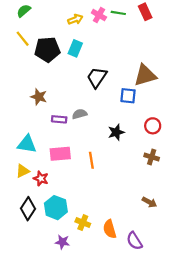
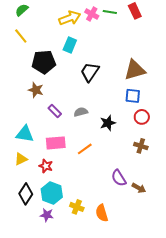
yellow arrow: (75, 19) -> (70, 18), size x1.5
black pentagon: (47, 49) -> (44, 62), moved
blue square: (128, 96) -> (133, 96), moved
gray semicircle: (80, 114) -> (81, 112), moved
purple rectangle: (59, 119) -> (55, 111), turned 40
orange line: (91, 160) -> (85, 149), turned 63
red star: (41, 178) -> (46, 166), moved
purple semicircle: (134, 241) -> (119, 178), moved
purple star: (62, 242) -> (47, 215), moved

